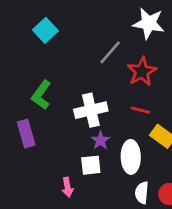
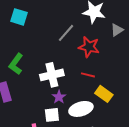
cyan square: (45, 30) -> (19, 17), turned -30
red star: (142, 72) -> (89, 47), turned -30
white ellipse: (131, 157) -> (81, 109), turned 75

